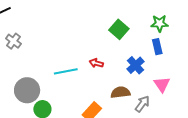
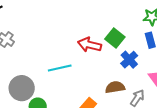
green square: (119, 29) -> (115, 38), moved
red arrow: (96, 63) -> (89, 45), moved, size x1.6

